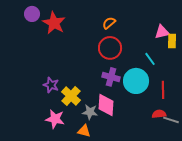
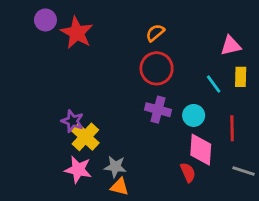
yellow rectangle: (172, 41) -> (241, 77), moved
cyan circle: (136, 81) -> (194, 115), size x0.6
yellow cross: (71, 96) -> (85, 137), moved
pink diamond: (106, 105) -> (201, 150), moved
gray star: (90, 112) -> (115, 167), moved
red semicircle: (159, 114) -> (188, 172), moved, turned 72

